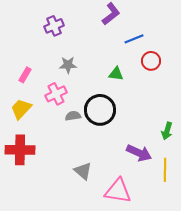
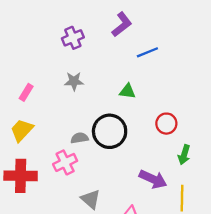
purple cross: (54, 26) -> (73, 38), moved
red circle: (151, 61) -> (166, 124), moved
pink cross: (56, 94) -> (65, 162), moved

